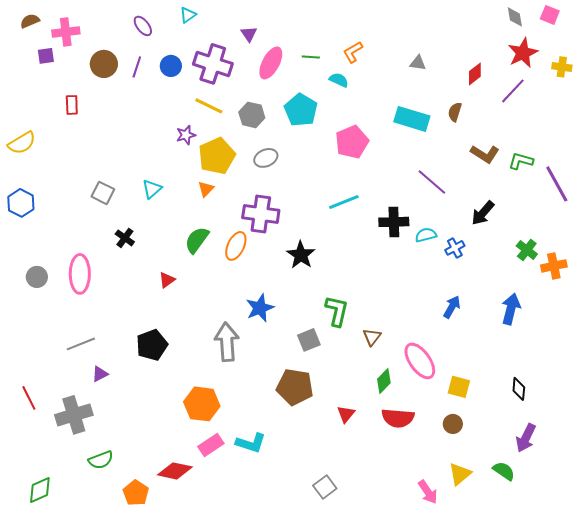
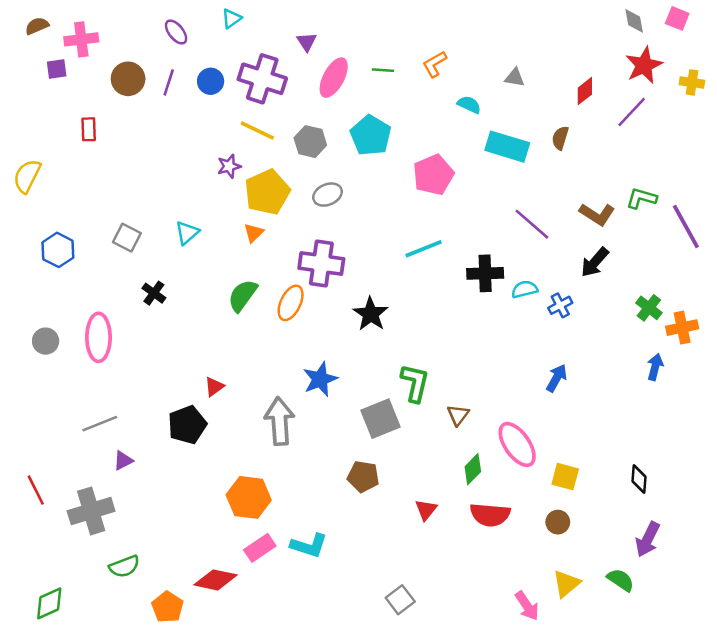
cyan semicircle: (339, 80) -> (469, 105), moved
yellow semicircle: (22, 143) -> (27, 176), turned 148
brown L-shape: (485, 154) -> (597, 214), moved
blue hexagon: (21, 203) -> (58, 250), moved
red triangle: (167, 280) -> (214, 387), moved
blue arrow: (511, 309) -> (655, 367), moved, size x0.7
gray square: (309, 340) -> (380, 419), size x1.4
brown pentagon: (295, 387) -> (363, 477), size x0.7

